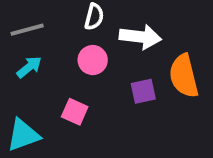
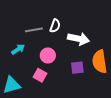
gray line: (27, 30) -> (34, 30), moved
pink circle: (93, 60) -> (48, 56), moved

